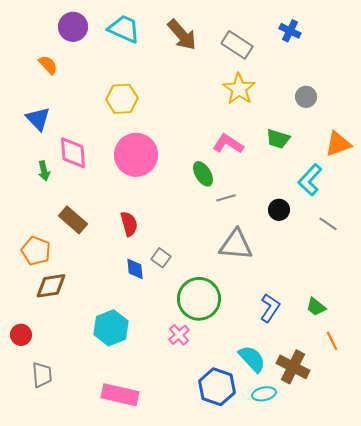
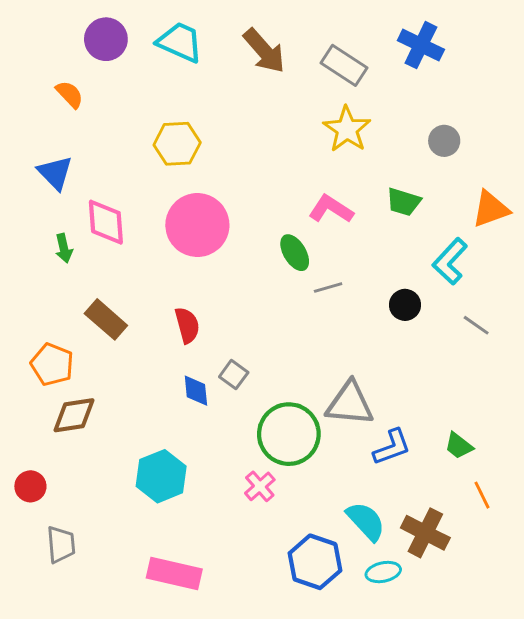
blue cross: (290, 31) -> (421, 45), size x1.4
gray triangle: (236, 245) -> (350, 404), moved
blue L-shape: (270, 308) -> (392, 447), turned 36

